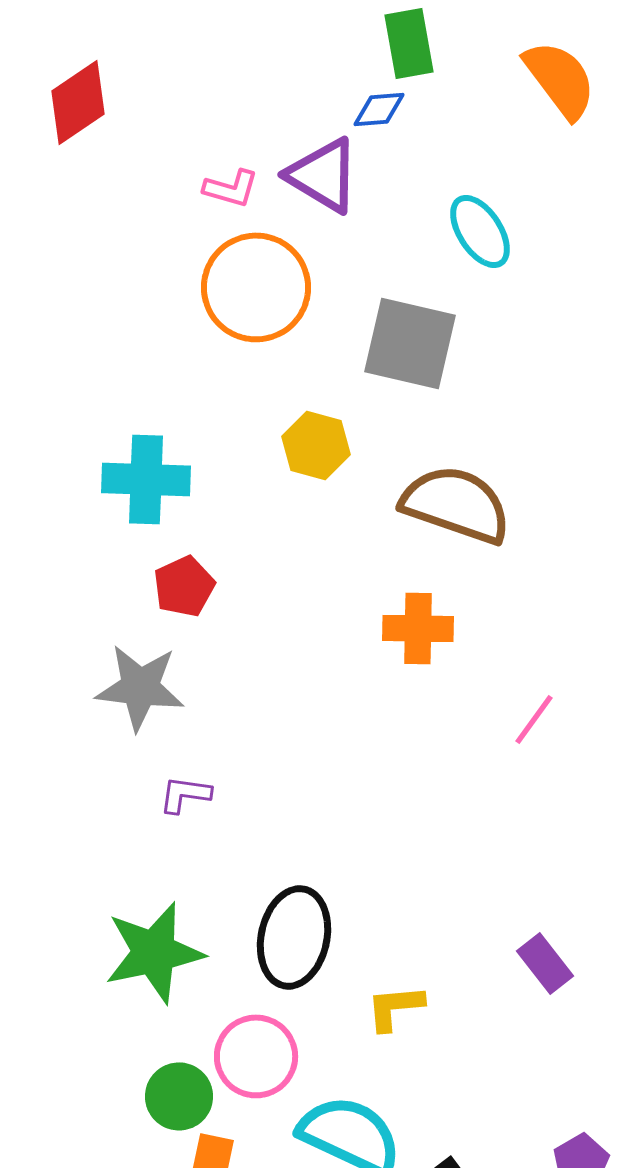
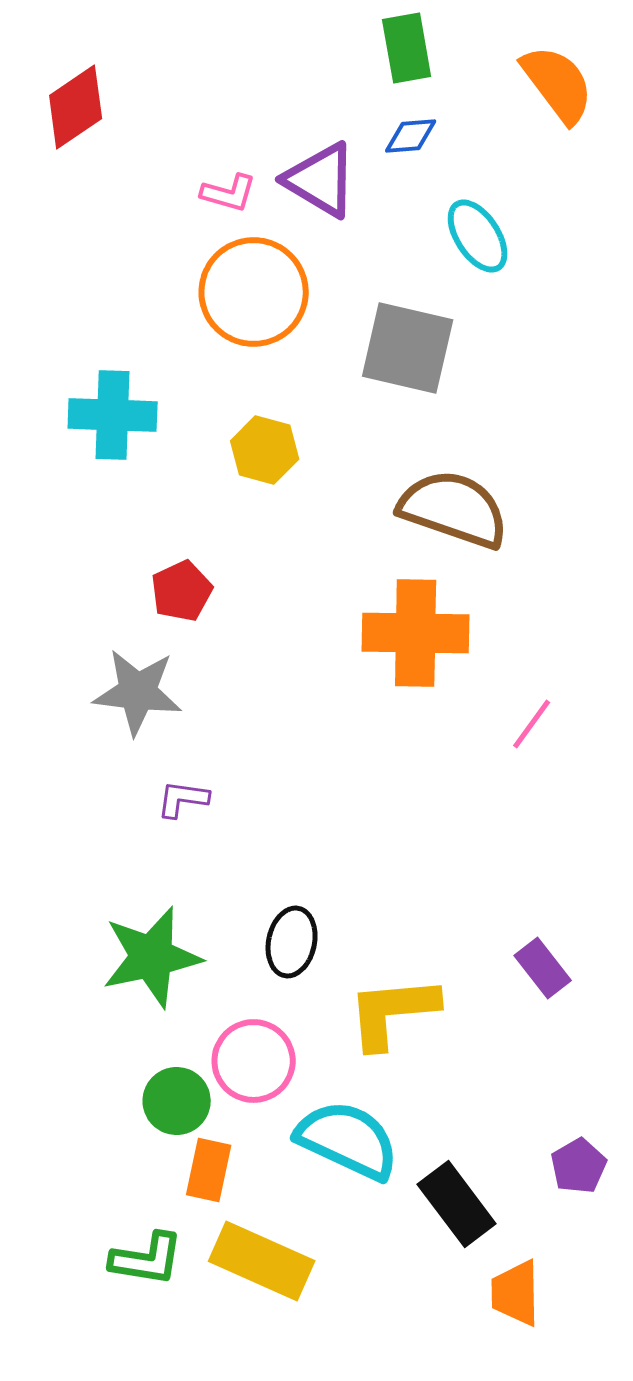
blue diamond: (379, 109) -> (411, 136), moved
yellow hexagon: (316, 445) -> (265, 450), moved
cyan cross: (146, 479) -> (113, 415), moved
orange cross: (418, 628) -> (416, 633), size x1.5
black ellipse: (294, 937) -> (292, 942), size x0.7
yellow L-shape: (395, 1007) -> (393, 1012), size x1.6

